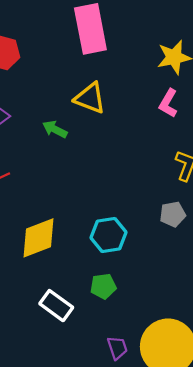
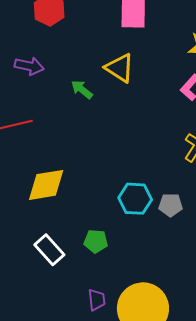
gray pentagon: (173, 214) -> (171, 205), moved
cyan hexagon: (108, 235) -> (135, 199), moved

